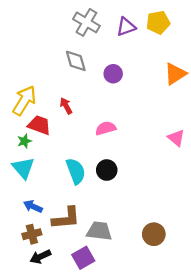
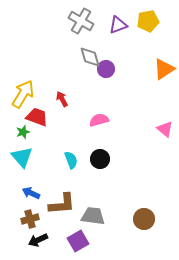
gray diamond: (76, 61) -> (90, 57), moved
cyan semicircle: (76, 171) -> (71, 160), size x0.7

